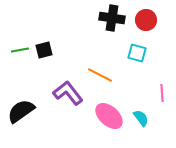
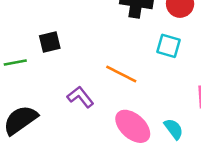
green line: (20, 50) -> (15, 62), moved
purple L-shape: (68, 93) -> (80, 97), size x0.7

